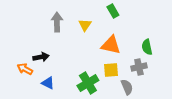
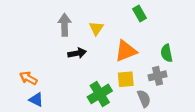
green rectangle: (113, 11) -> (139, 14), moved
orange triangle: (111, 45) -> (126, 51), turned -35
black arrow: (41, 57) -> (77, 53), moved
blue triangle: (48, 83) -> (36, 100), moved

